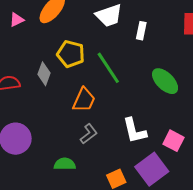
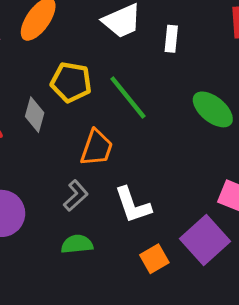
white L-shape: (134, 131) -> (133, 205), moved
gray L-shape: (89, 134) -> (76, 196), moved

